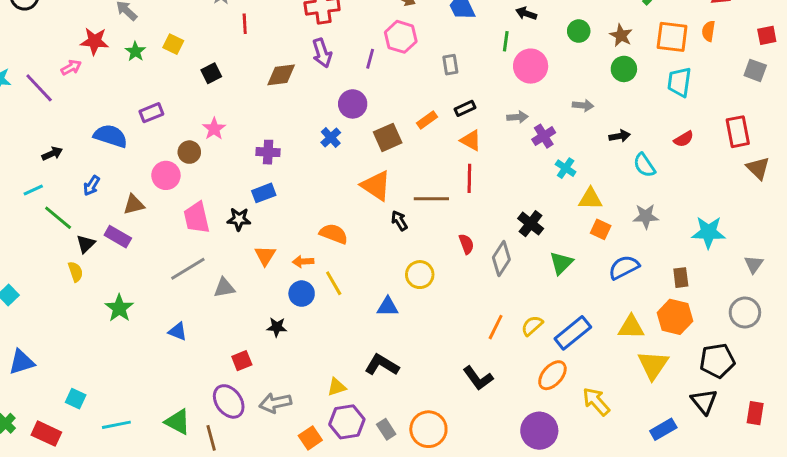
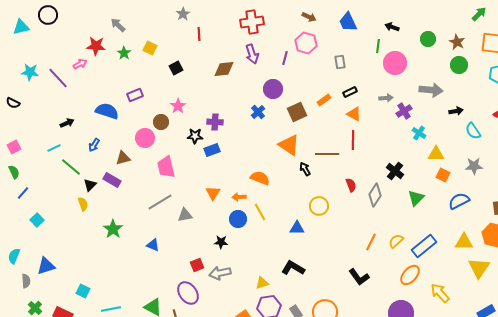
gray arrow: (583, 105) -> (431, 90), size x1.6
black star: (239, 219) -> (195, 136), moved
gray arrow: (275, 403) -> (220, 273), moved

